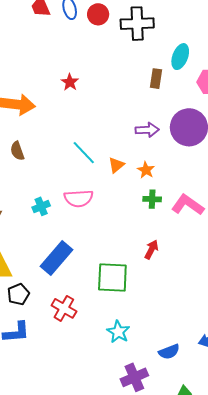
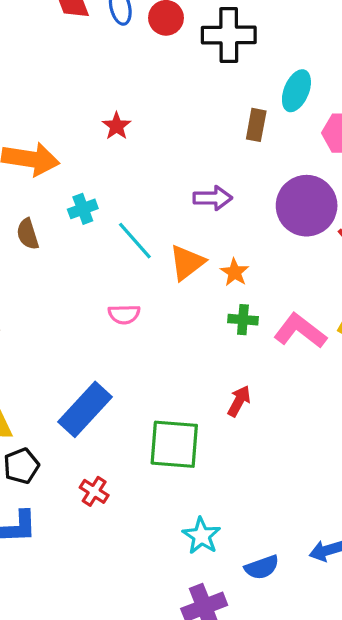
purple arrow: (147, 130) -> (213, 198), moved
orange triangle: (116, 165) -> (187, 263), size x1.4
pink semicircle: (79, 198) -> (124, 314), size x0.7
cyan cross: (41, 206) -> (83, 209), moved
red cross: (64, 308) -> (94, 491), size x0.7
cyan star: (118, 332) -> (201, 536), moved

